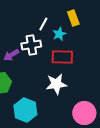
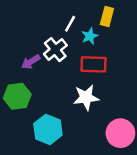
yellow rectangle: (73, 18) -> (107, 16), turned 35
white cross: (31, 45) -> (55, 50), turned -30

